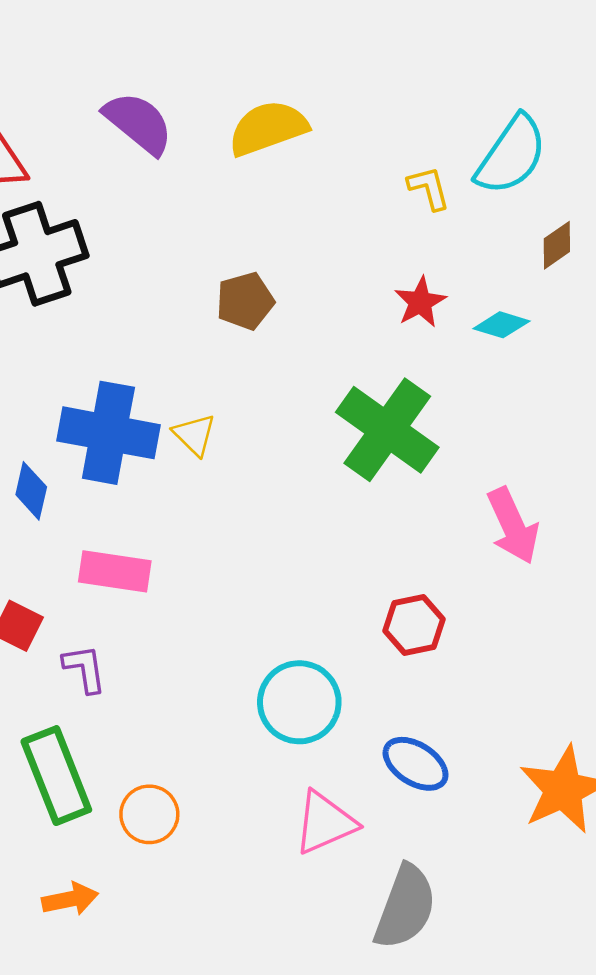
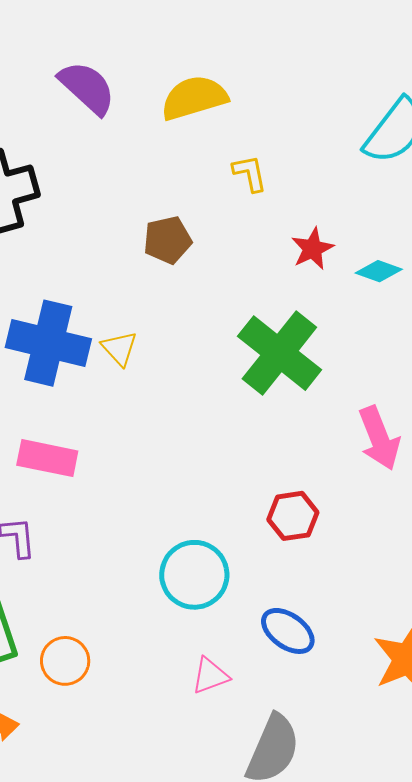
yellow L-shape: (429, 188) -> (250, 173), moved
pink triangle: (325, 823) -> (210, 676), size x0.7

